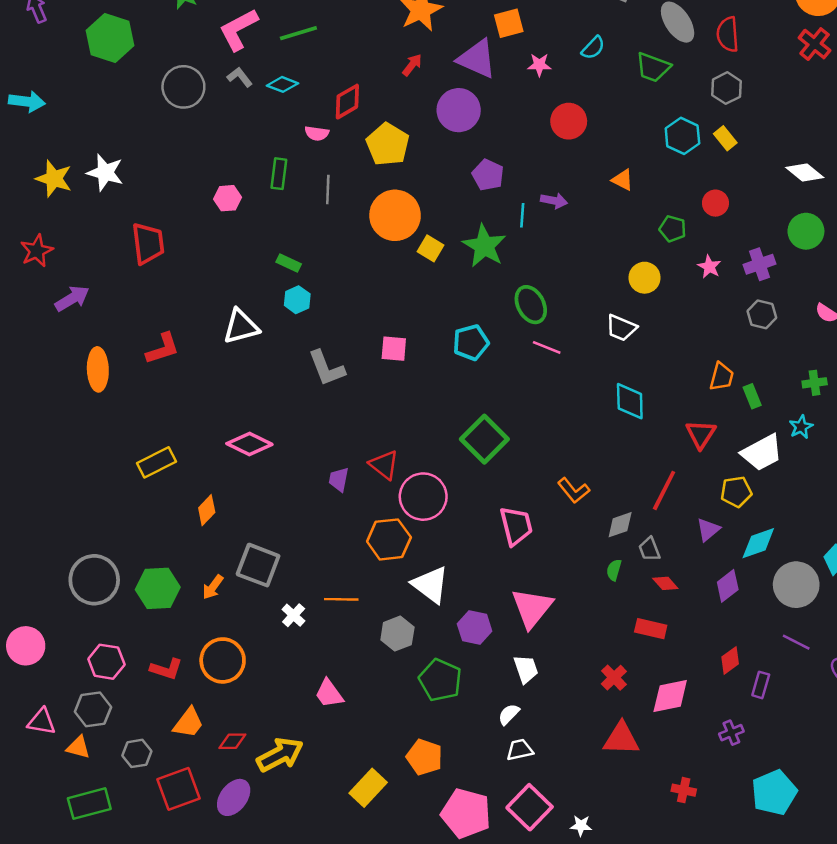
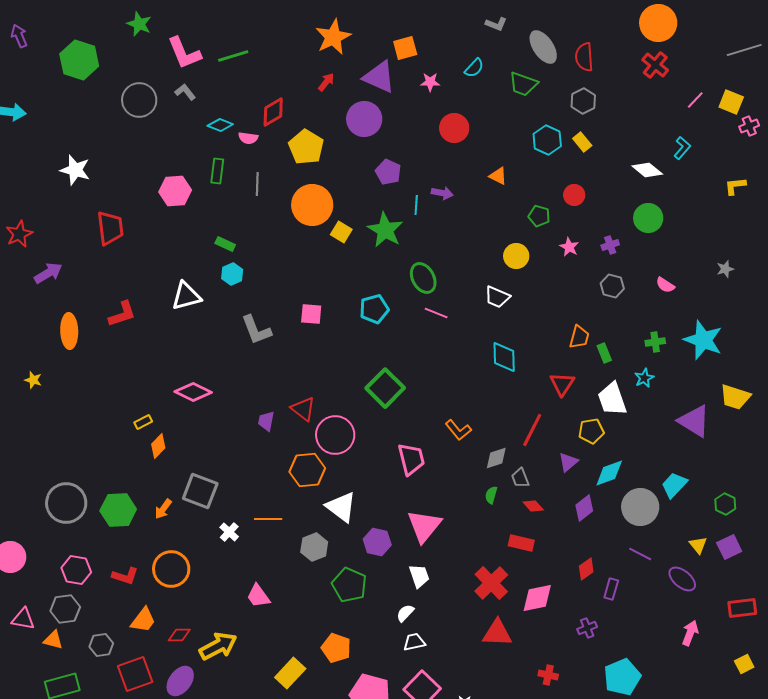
pink L-shape: (238, 29) -> (184, 53), turned -84
cyan diamond: (283, 84) -> (220, 125), moved
yellow star: (54, 179) -> (33, 380), moved, size x0.6
pink hexagon: (227, 198) -> (175, 191), size x1.4
purple cross: (759, 264) -> (610, 245), size x0.7
white trapezoid: (762, 453) -> (612, 399), turned 99
yellow rectangle: (157, 462) -> (143, 422), moved, size x0.6
red cross: (614, 678) -> (491, 583), size x1.6

